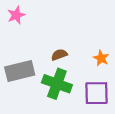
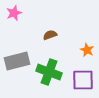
brown semicircle: (59, 55) -> (50, 35), moved

